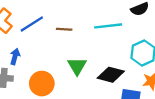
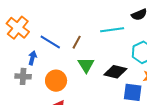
blue line: (32, 24) -> (50, 42), moved, turned 65
brown line: (64, 29) -> (77, 42), moved, turned -64

